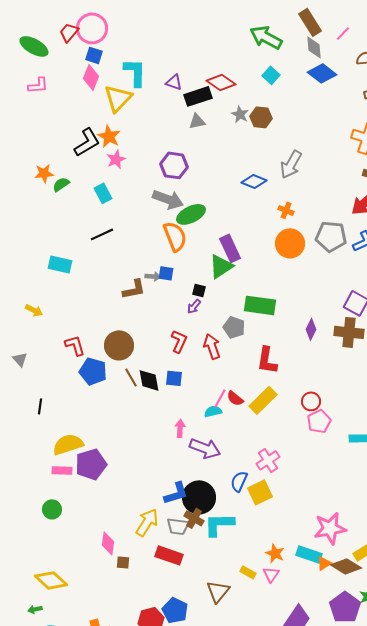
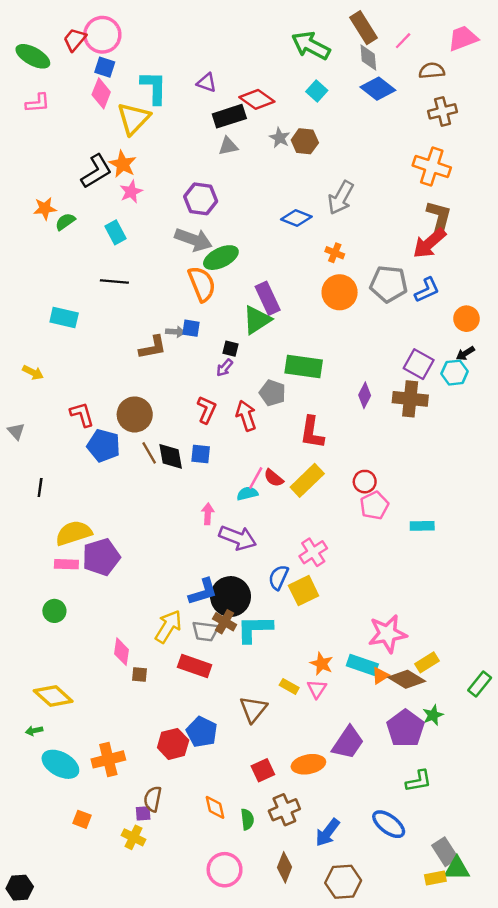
purple triangle: (174, 82) -> (207, 83), moved
black line: (102, 234) -> (114, 282), turned 30

